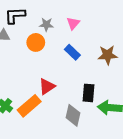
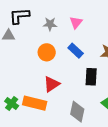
orange circle: (36, 42) -> (47, 52), moved
black rectangle: (89, 93) -> (91, 77), moved
orange rectangle: (29, 106) -> (35, 103), turned 55

